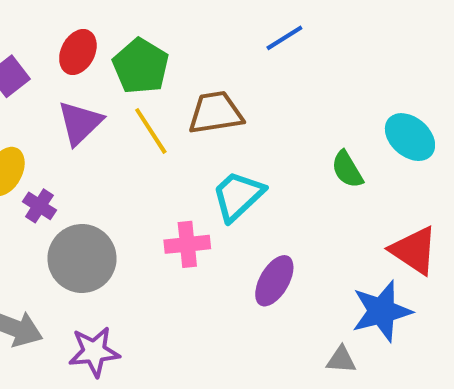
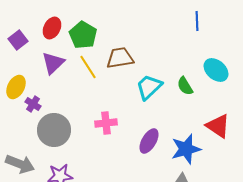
blue line: (284, 38) -> (197, 21), moved, turned -60
cyan trapezoid: (238, 196) -> (149, 87), moved
blue star: (382, 311) -> (186, 149), moved

